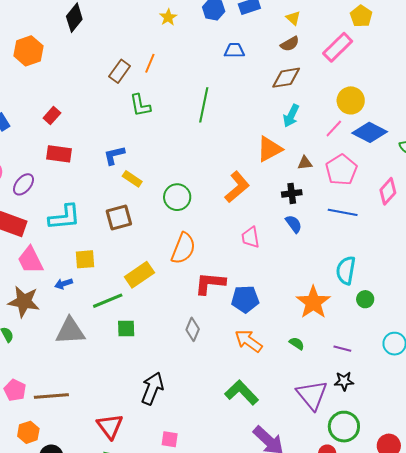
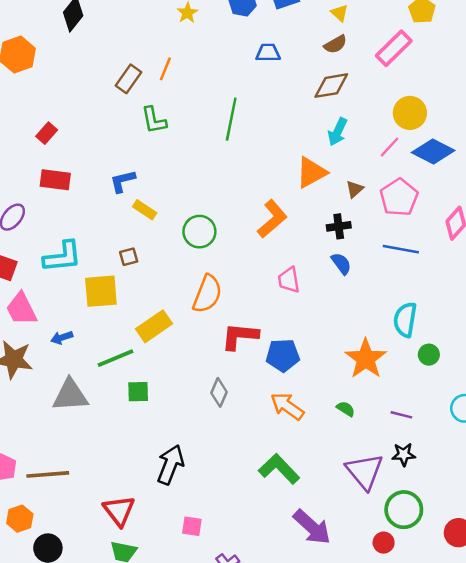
brown triangle: (305, 163) -> (355, 189), turned -35
brown square: (119, 217) -> (129, 257), size x0.6
yellow square: (85, 259) -> (101, 291), moved, size x1.4

